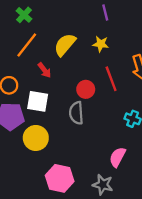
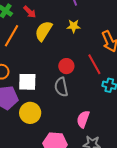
red arrow: (44, 70) -> (30, 12), moved
red line: (111, 79) -> (94, 64), moved
pink semicircle: (117, 157) -> (83, 119), moved

